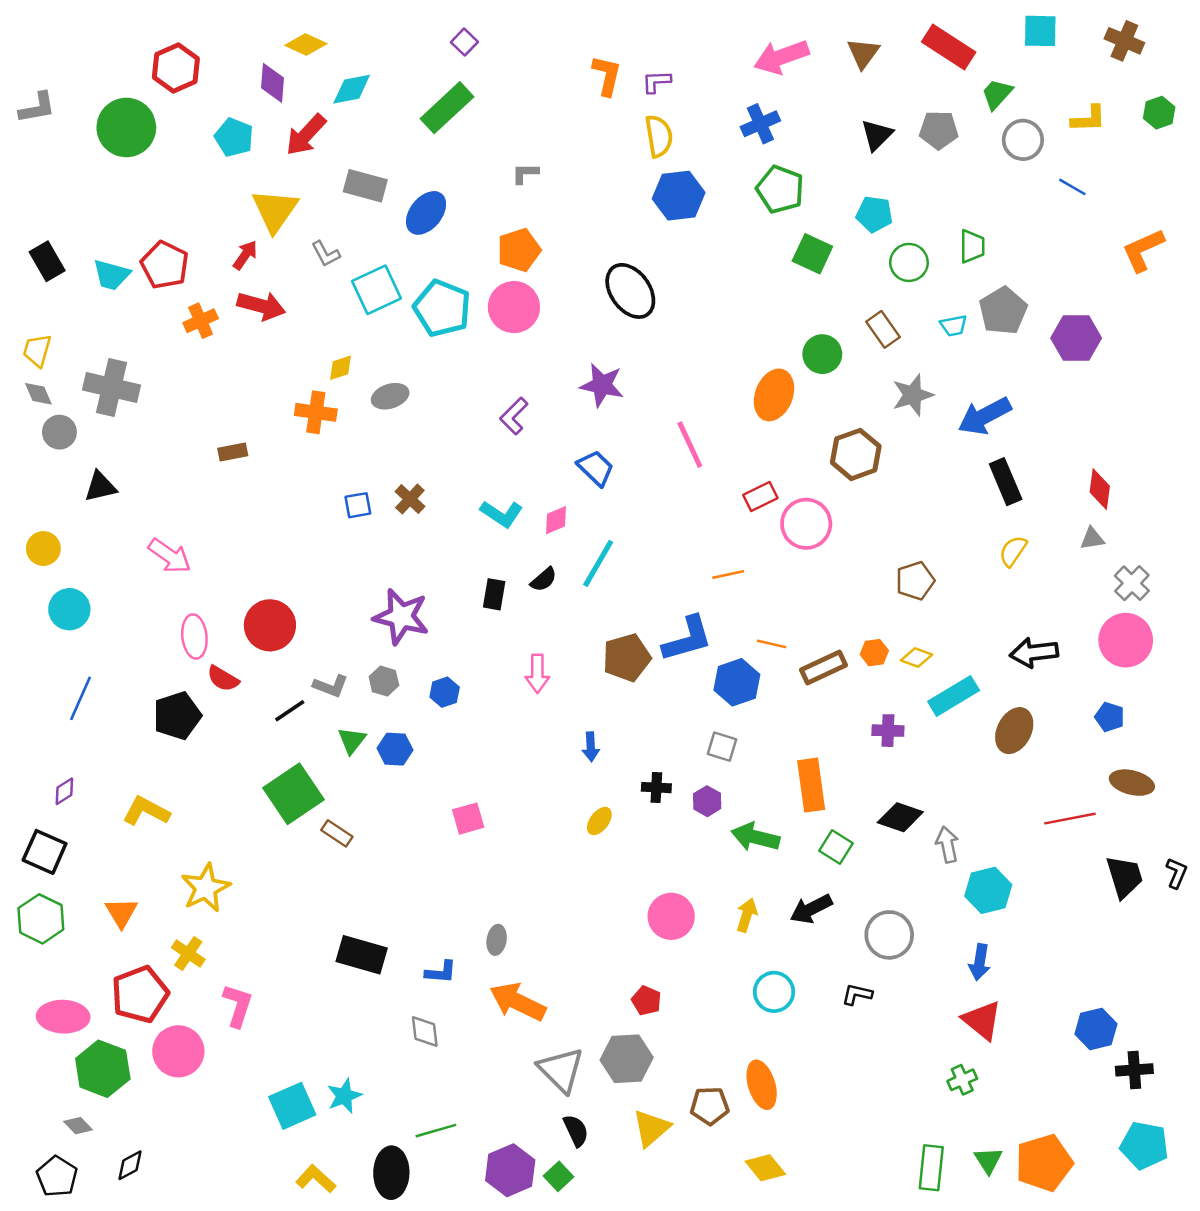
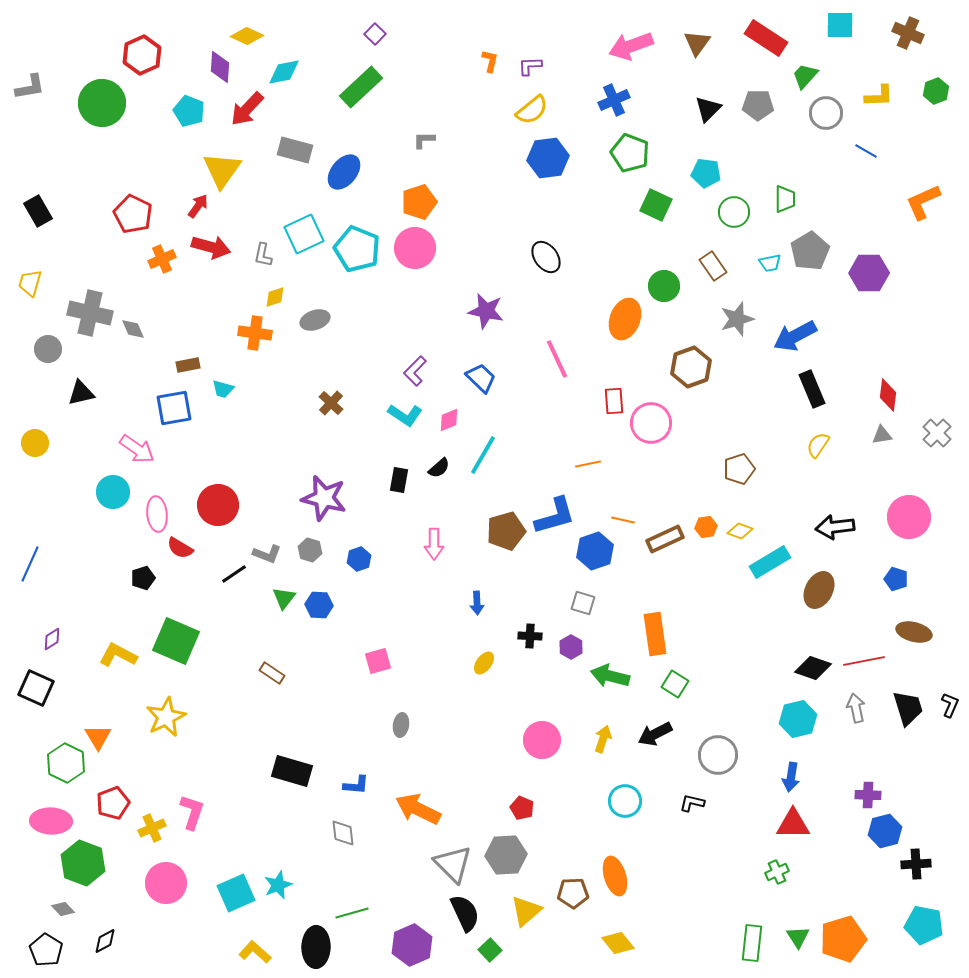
orange L-shape: (607, 75) -> (490, 61), size x0.7
yellow semicircle: (659, 136) -> (532, 110), turned 60
gray L-shape: (326, 254) -> (263, 255), moved, turned 40
cyan trapezoid: (111, 275) -> (223, 389), moved, size x0.7
black ellipse: (630, 291) -> (546, 257), moved, size x0.7
gray diamond: (38, 394) -> (133, 329), moved
purple L-shape: (514, 416) -> (415, 371), moved
red rectangle: (760, 497) -> (614, 401), turned -68
blue square: (358, 505) -> (174, 408), moved, size x1.6
gray cross: (1132, 583) -> (937, 433), moved
cyan circle: (69, 609) -> (113, 492), moved
blue line: (80, 698) -> (30, 564), moved
black pentagon: (177, 716) -> (143, 578), size x0.6
purple cross: (888, 731) -> (868, 795), moved
green square: (293, 794) -> (176, 641), moved, turned -33
black diamond: (900, 817) -> (813, 668), moved
gray arrow: (947, 845) -> (856, 708), moved
green hexagon: (41, 919) -> (66, 763), moved
gray ellipse: (497, 940) -> (401, 725), moved
yellow cross: (188, 953) -> (152, 828), moved, turned 32
red pentagon: (140, 994) -> (113, 803), size x0.7
red triangle: (982, 1020) -> (793, 824), turned -39
pink circle: (178, 1051) -> (166, 883), moved
black semicircle: (576, 1131) -> (465, 913), size x1.4
green square: (559, 1176) -> (490, 950), moved

